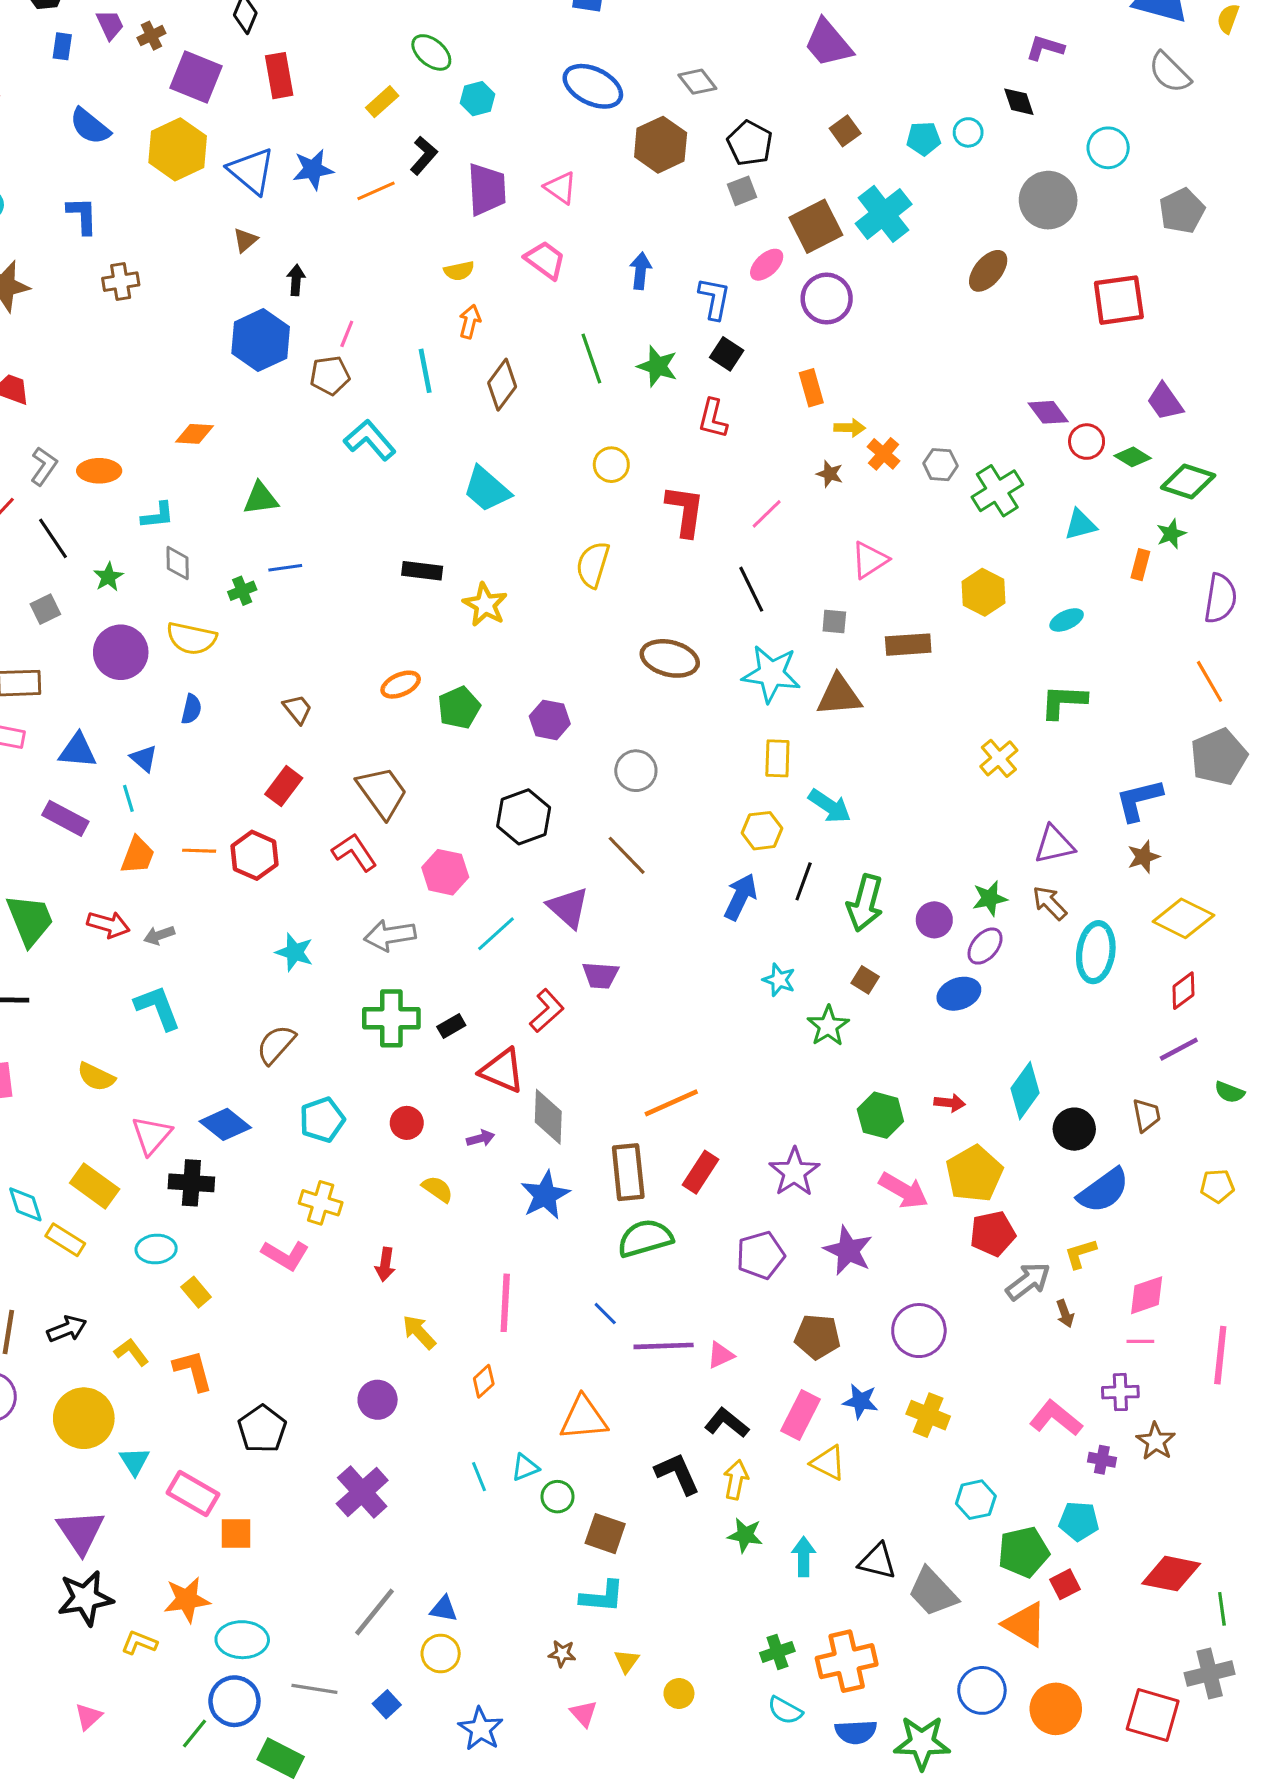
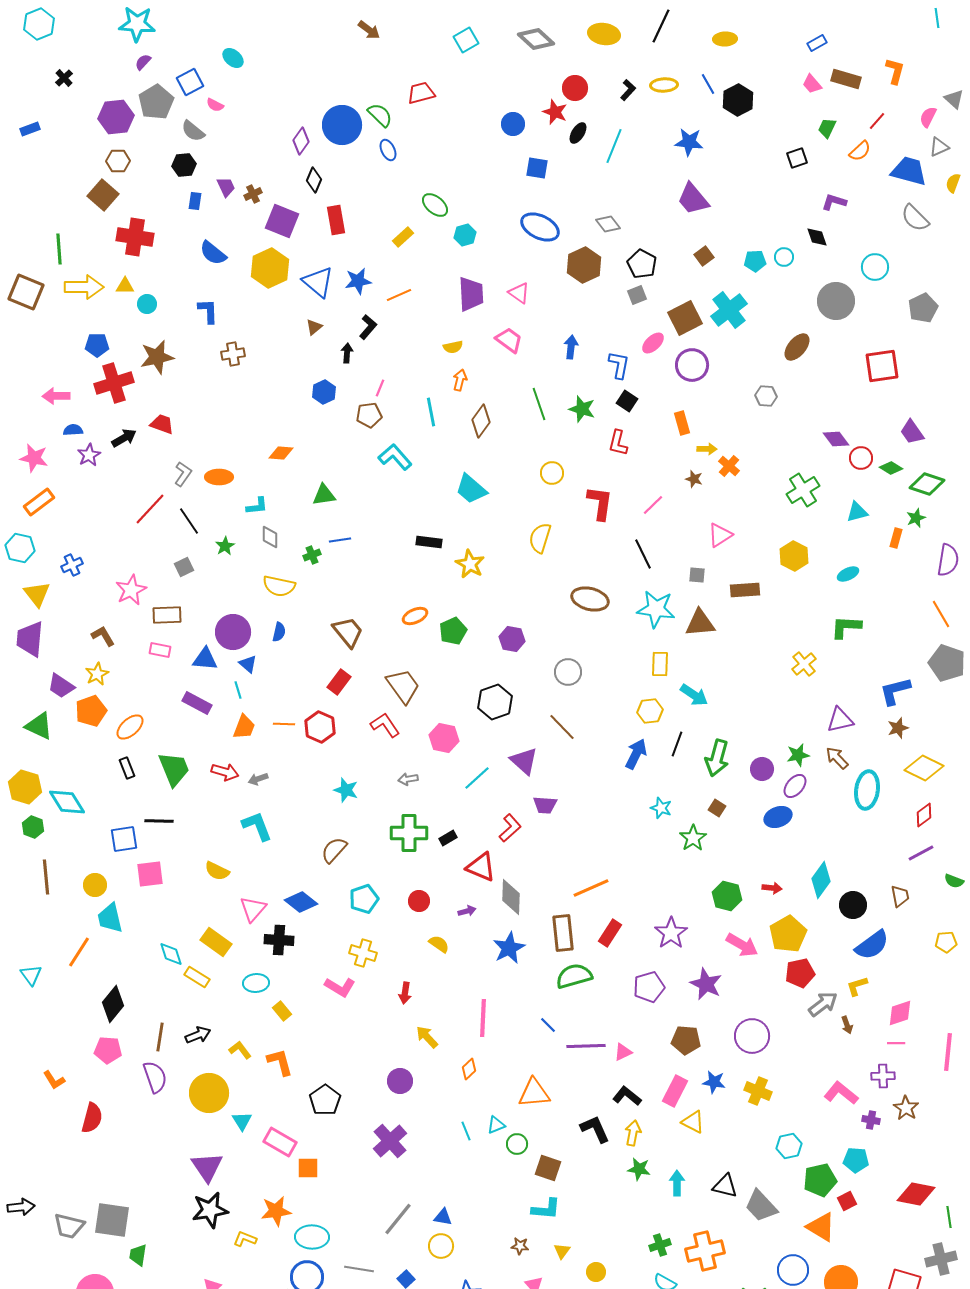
black L-shape: (424, 155) -> (368, 327), moved
blue hexagon: (261, 340) -> (324, 392), size x0.6
gray hexagon: (940, 465) -> (766, 396), moved
purple circle: (121, 652) -> (233, 632), moved
brown trapezoid: (298, 709) -> (348, 632), size x1.6
gray pentagon: (1219, 757) -> (947, 663), turned -30
gray arrow: (390, 935) -> (408, 779), size x0.6

